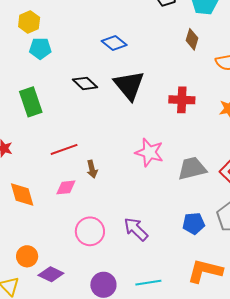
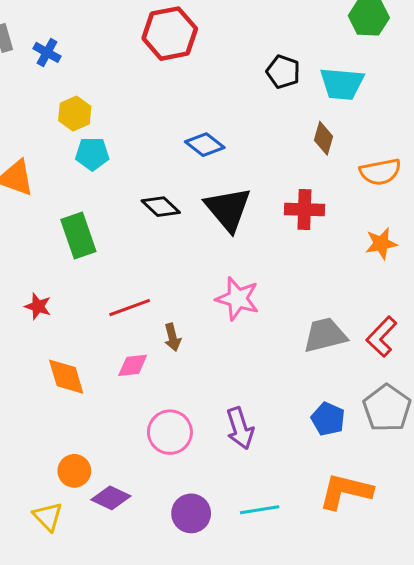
red cross: (182, 100) -> (304, 210), moved
pink star: (149, 152) -> (238, 299), moved
blue pentagon: (194, 223) -> (328, 419), turned 30
purple arrow: (136, 229) -> (240, 428), turned -152

